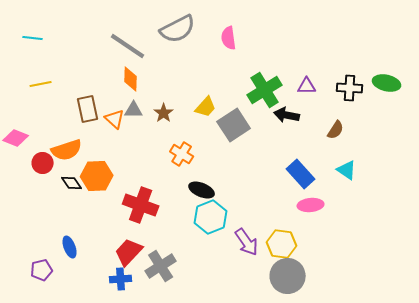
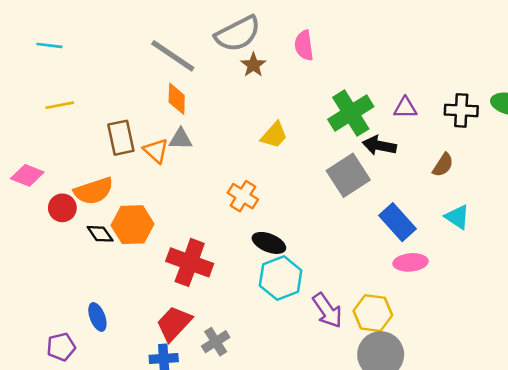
brown star: (164, 113) -> (253, 65), moved
gray square: (234, 125) -> (348, 175), moved
gray cross: (161, 266) -> (216, 342), size x0.7

